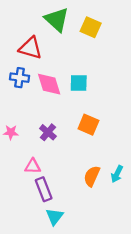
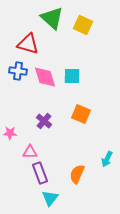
pink star: (11, 132) -> (10, 133), moved
orange semicircle: (92, 176) -> (77, 174), moved

